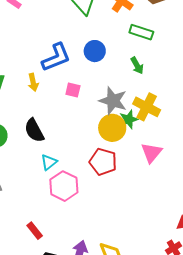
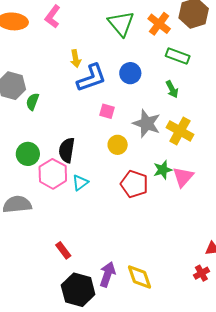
yellow arrow: (33, 82) -> (76, 59), moved
green star: (129, 119) -> (163, 170), moved
yellow circle: (112, 128) -> (118, 145), moved, size x0.7
black semicircle: (34, 130) -> (67, 150), turned 35
pink hexagon: (64, 186) -> (53, 174), moved

